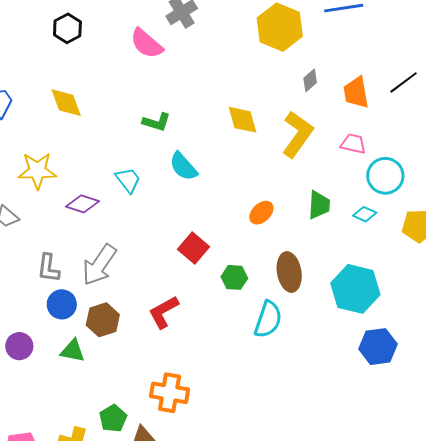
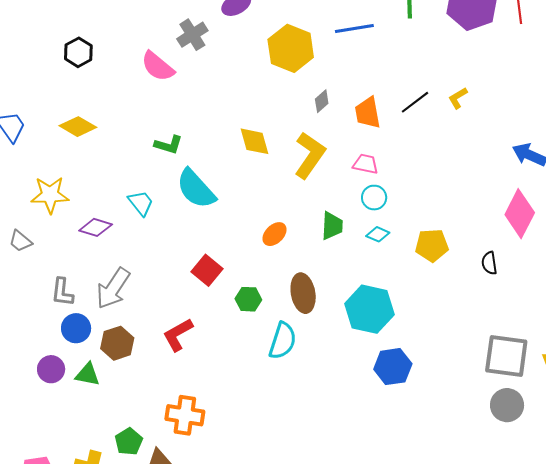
yellow diamond: (66, 103) -> (78, 127), turned -39
cyan semicircle: (183, 166) -> (196, 189), size x1.4
cyan circle: (385, 176) -> (374, 198), moved, size x0.7
purple circle: (19, 346) -> (51, 369), moved

